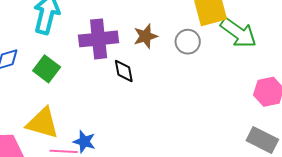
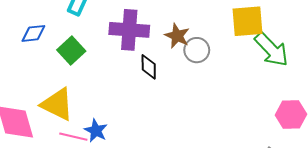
brown star: (145, 36) -> (177, 36), turned 30
gray circle: (188, 42) -> (197, 50), moved

